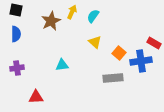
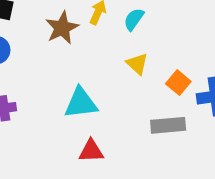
cyan triangle: (62, 65) -> (81, 103), size x1.5
red triangle: (36, 97) -> (91, 151), moved

